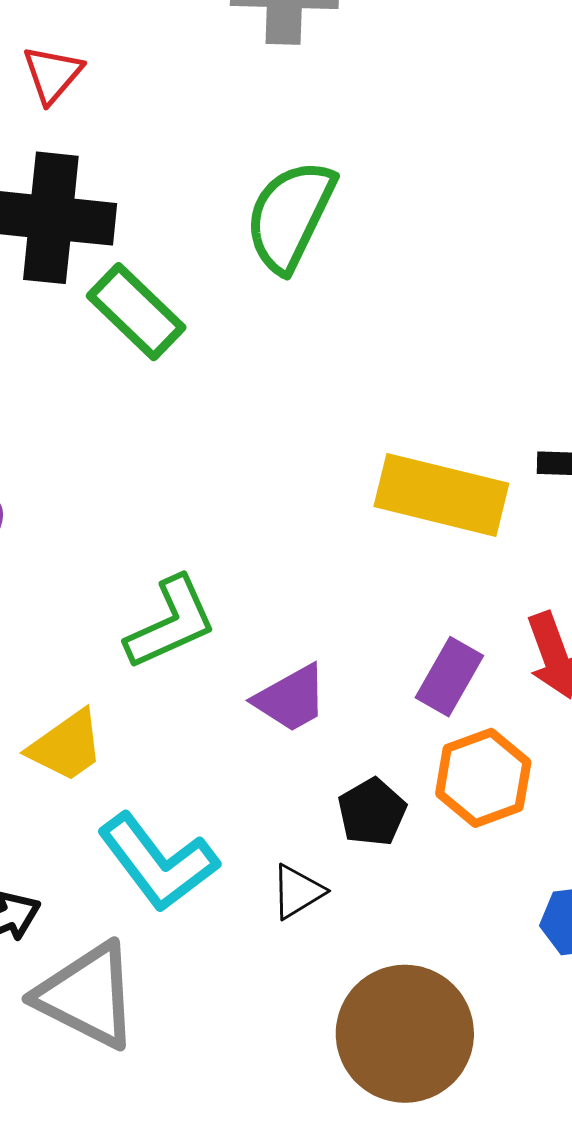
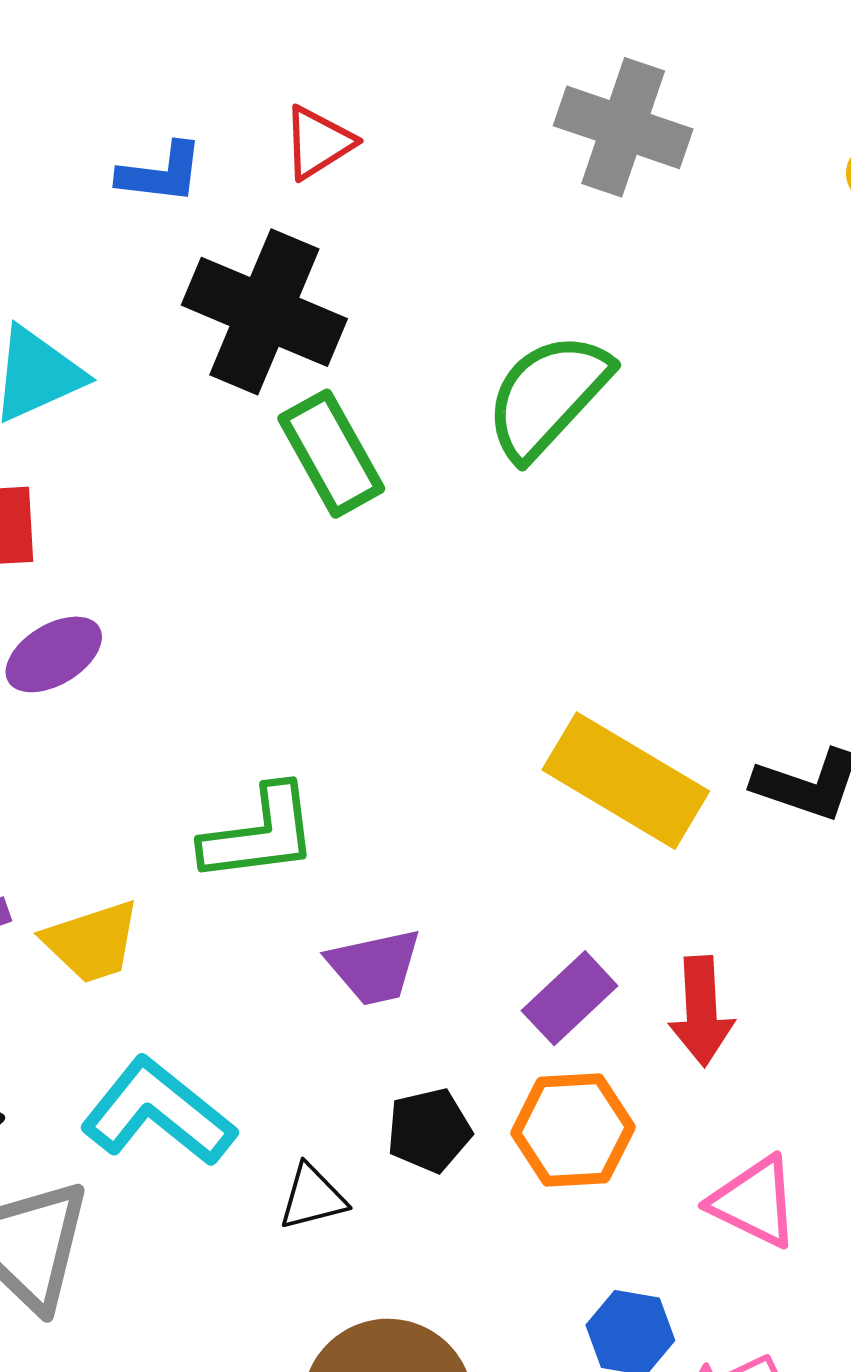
cyan L-shape: (158, 862) -> (158, 1112), turned 149

